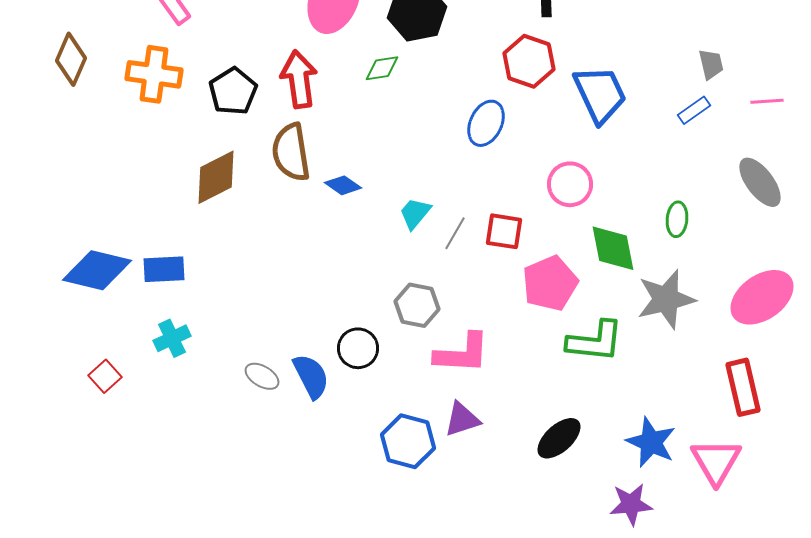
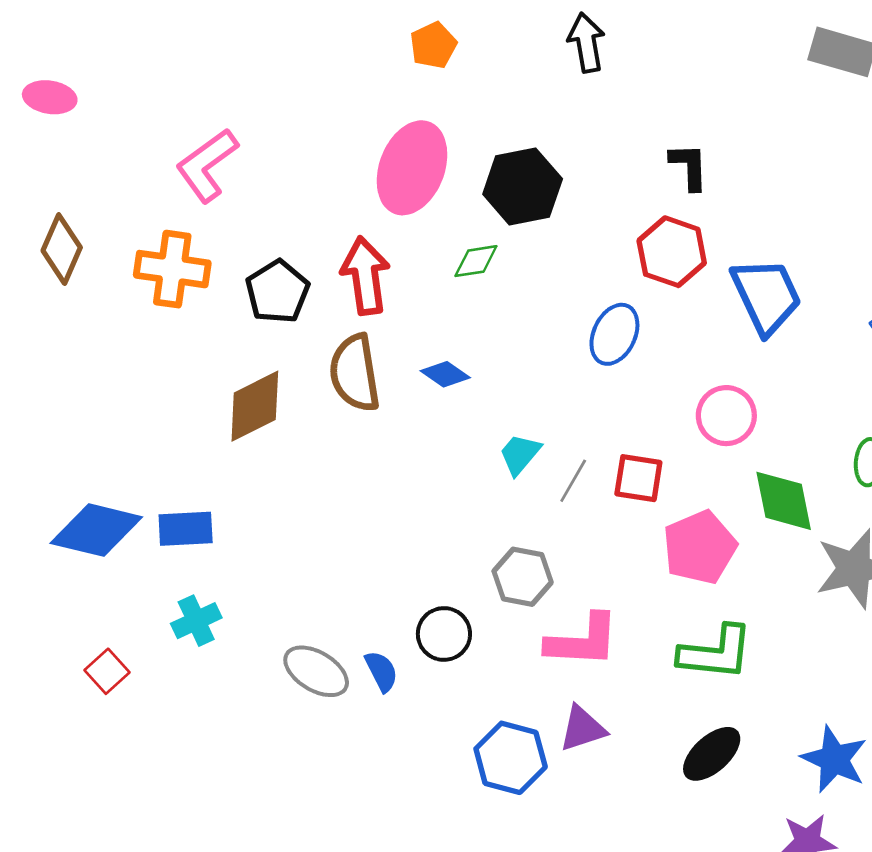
blue diamond: (343, 185) -> (445, 374), moved
green L-shape: (595, 341) -> (716, 653), moved
gray ellipse: (262, 376) -> (316, 671), size x1.4
blue semicircle: (311, 376) -> (381, 671), size x0.7

